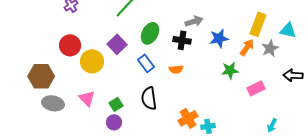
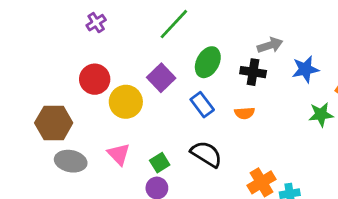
black semicircle: (149, 98) -> (206, 154), turned 130

